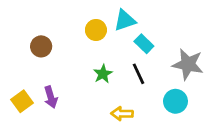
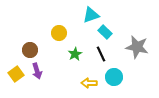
yellow circle: (96, 30) -> (59, 33), moved
brown circle: (41, 46) -> (30, 50), moved
cyan circle: (175, 101) -> (114, 77), moved

